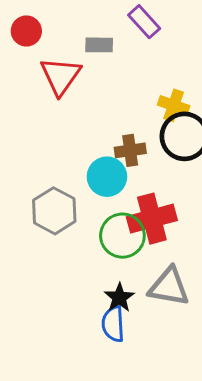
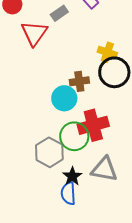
gray rectangle: (99, 45) -> (59, 13), turned -36
gray hexagon: (54, 211) -> (49, 152), moved

